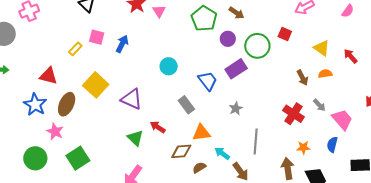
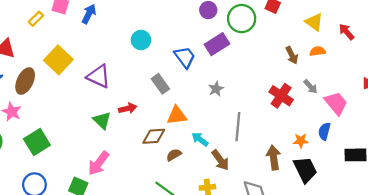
red arrow: (158, 127) -> (128, 108), turned 133
orange star: (303, 148) -> (301, 141), moved

